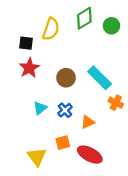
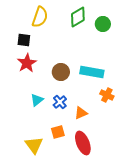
yellow semicircle: (51, 29) -> (40, 17), moved
cyan rectangle: (100, 78) -> (92, 72), turned -35
red ellipse: (90, 155) -> (83, 143), turned 40

